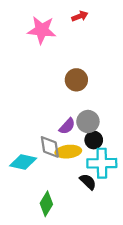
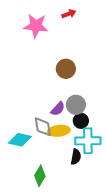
black semicircle: (88, 182) -> (76, 157), turned 56

